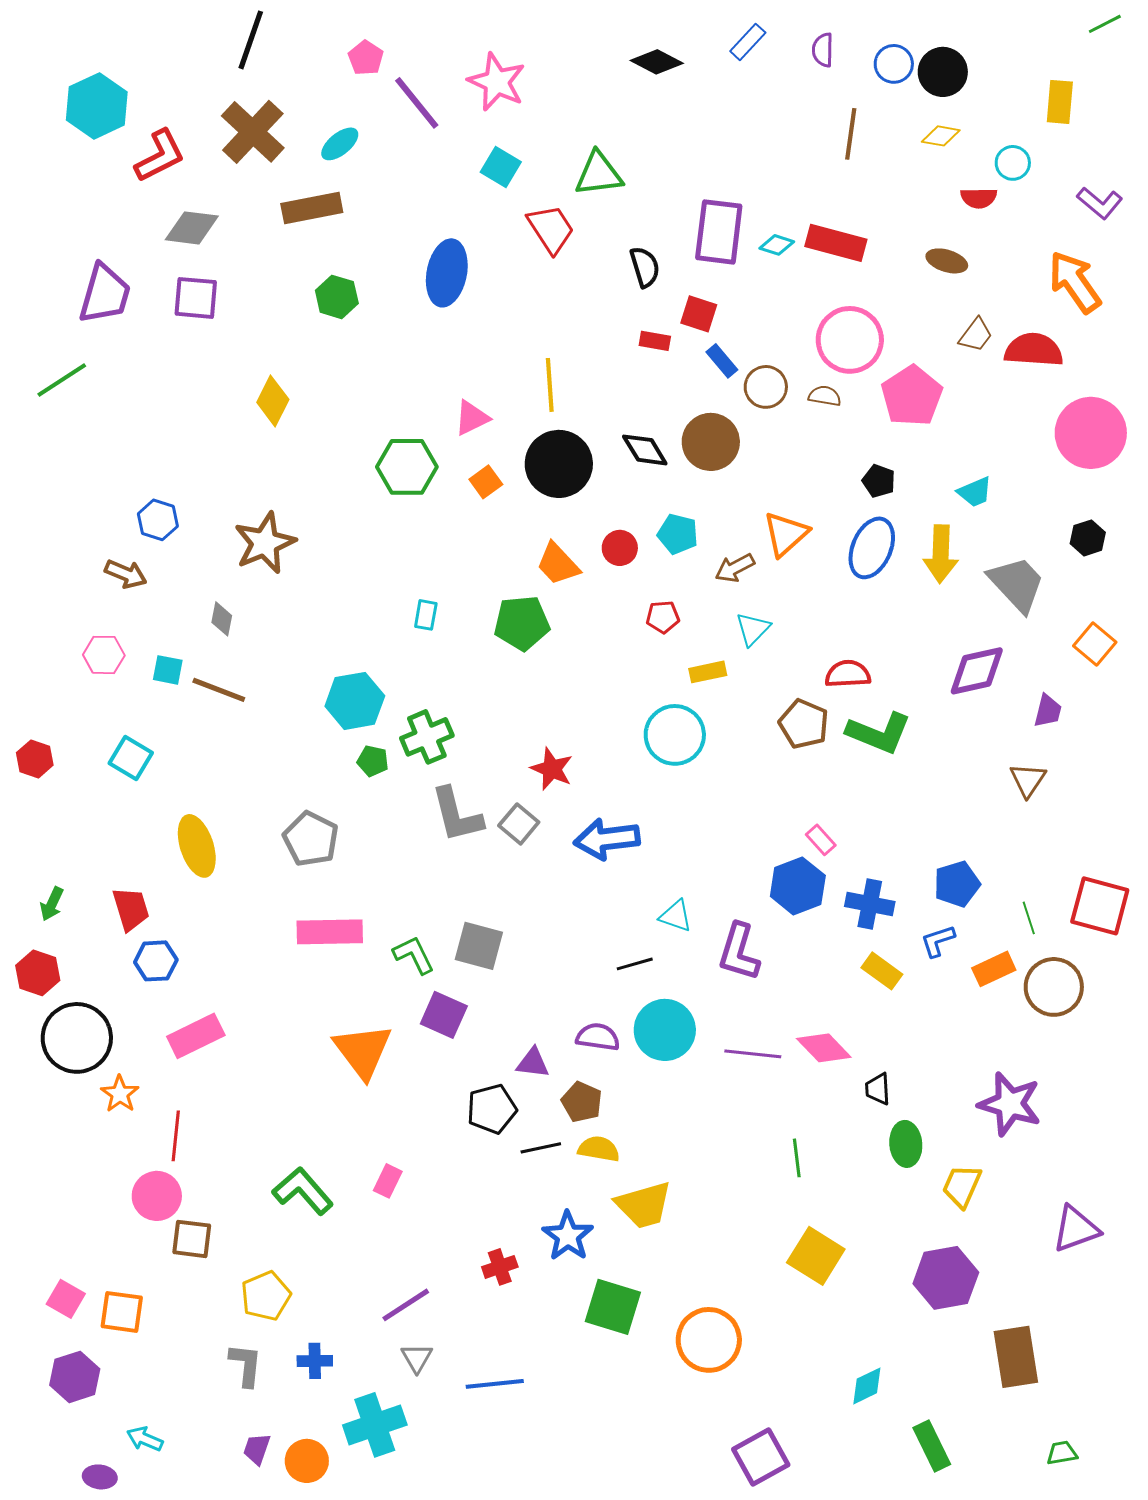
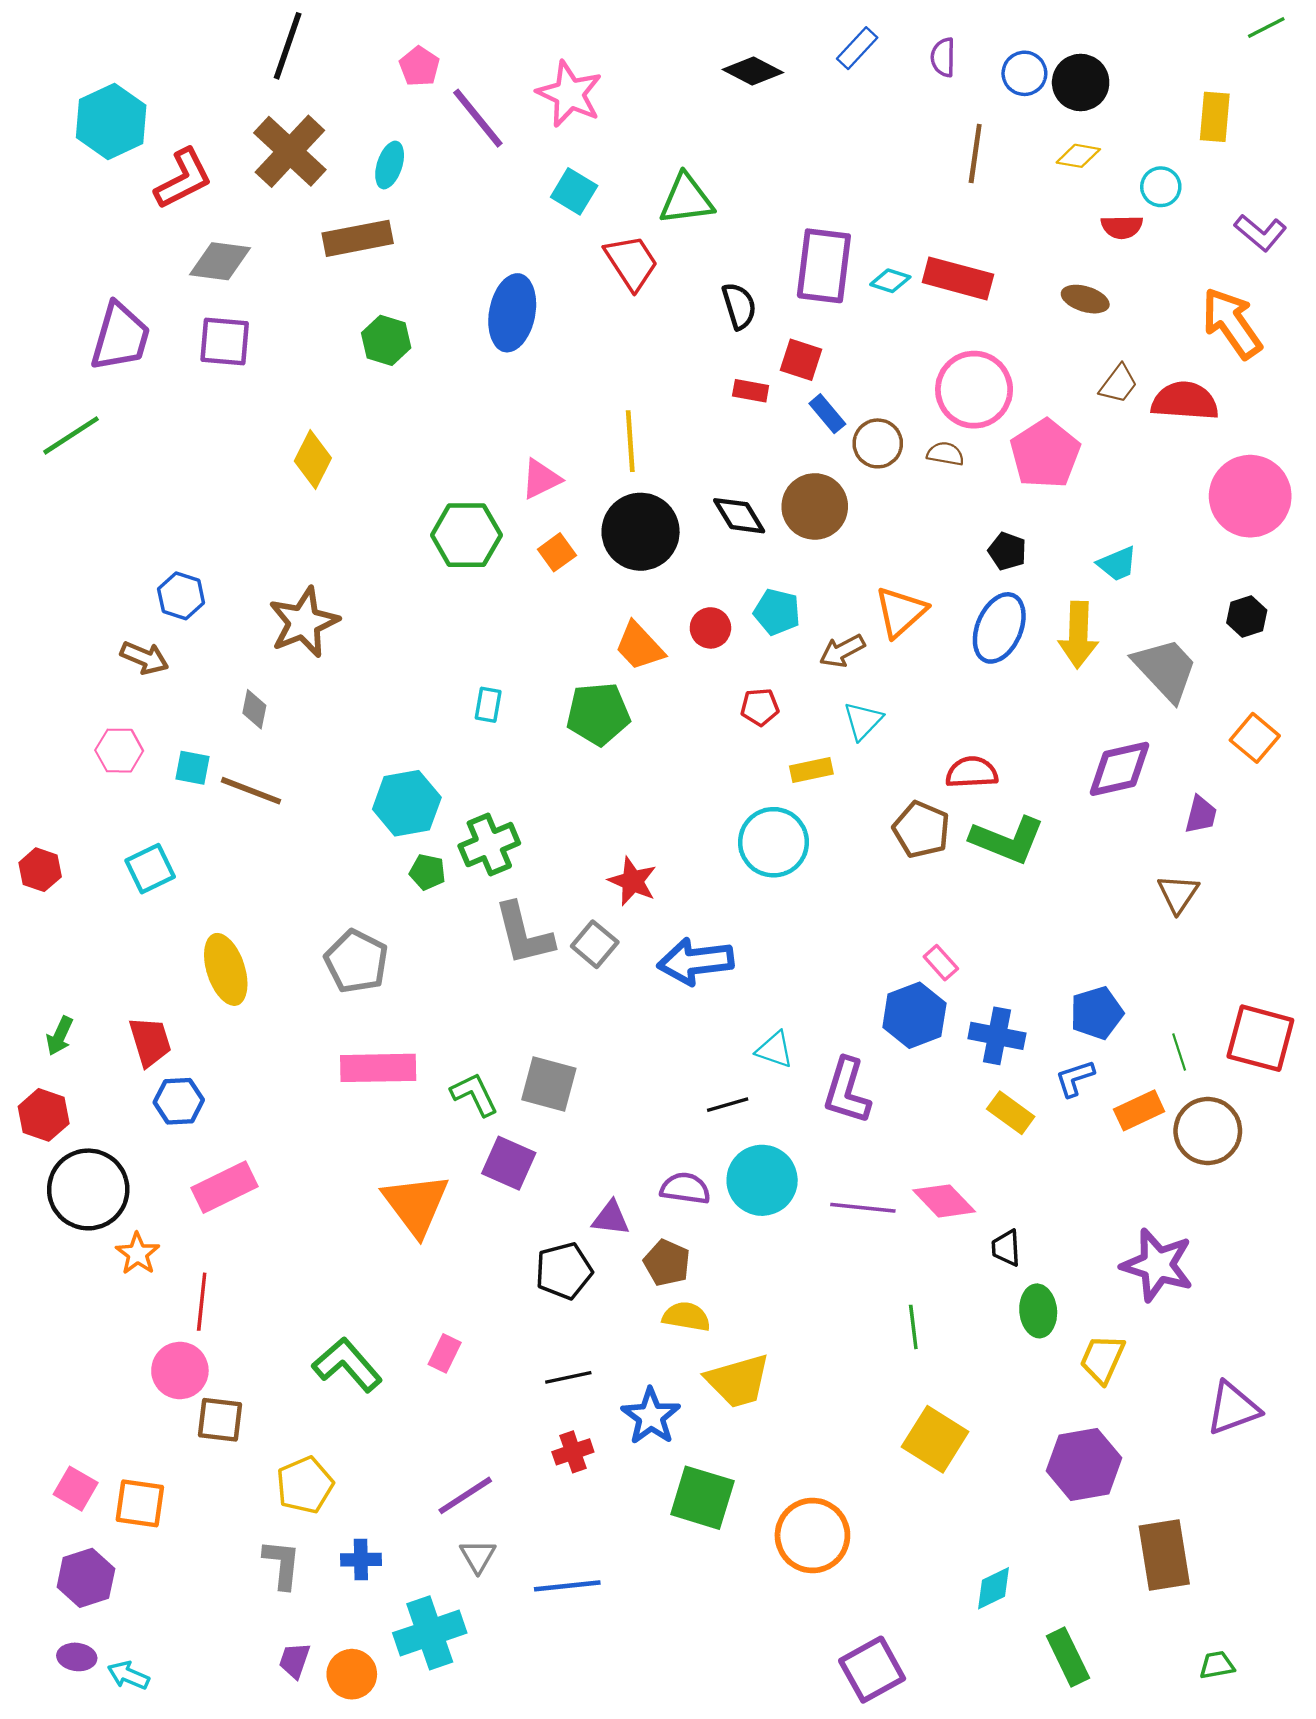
cyan ellipse: (340, 144) -> (390, 165), turned -33
cyan square: (131, 758) -> (150, 869), turned 33
black line: (541, 1148) -> (568, 1377), moved
cyan arrow: (145, 1439) -> (128, 1675), moved
purple ellipse: (100, 1477) -> (77, 1657), moved

